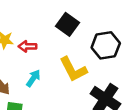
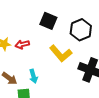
cyan arrow: (33, 78) -> (33, 76), moved, turned 144

